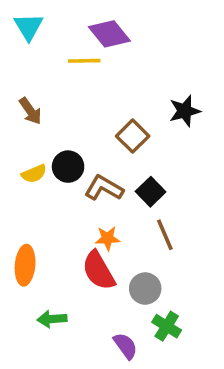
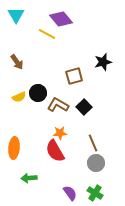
yellow line: (84, 61) -> (47, 34), turned 30
brown square: (133, 136) -> (74, 76), turned 30
brown line: (165, 235) -> (93, 143), moved
gray circle: (145, 288) -> (96, 163), moved
green cross: (167, 326) -> (95, 193), moved

